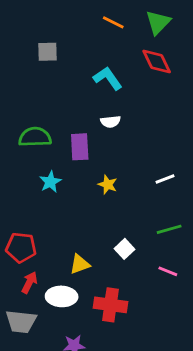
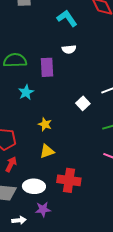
yellow star: (108, 185) -> (45, 124), moved
white square: (124, 249) -> (83, 103), moved
white ellipse: (62, 296) -> (34, 186), moved

